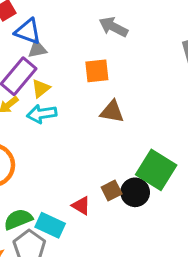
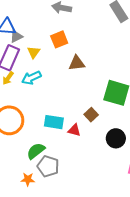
yellow triangle: (41, 88) -> (34, 52), moved
black circle: (135, 192) -> (116, 138), moved
cyan rectangle: (50, 225) -> (54, 122), moved

